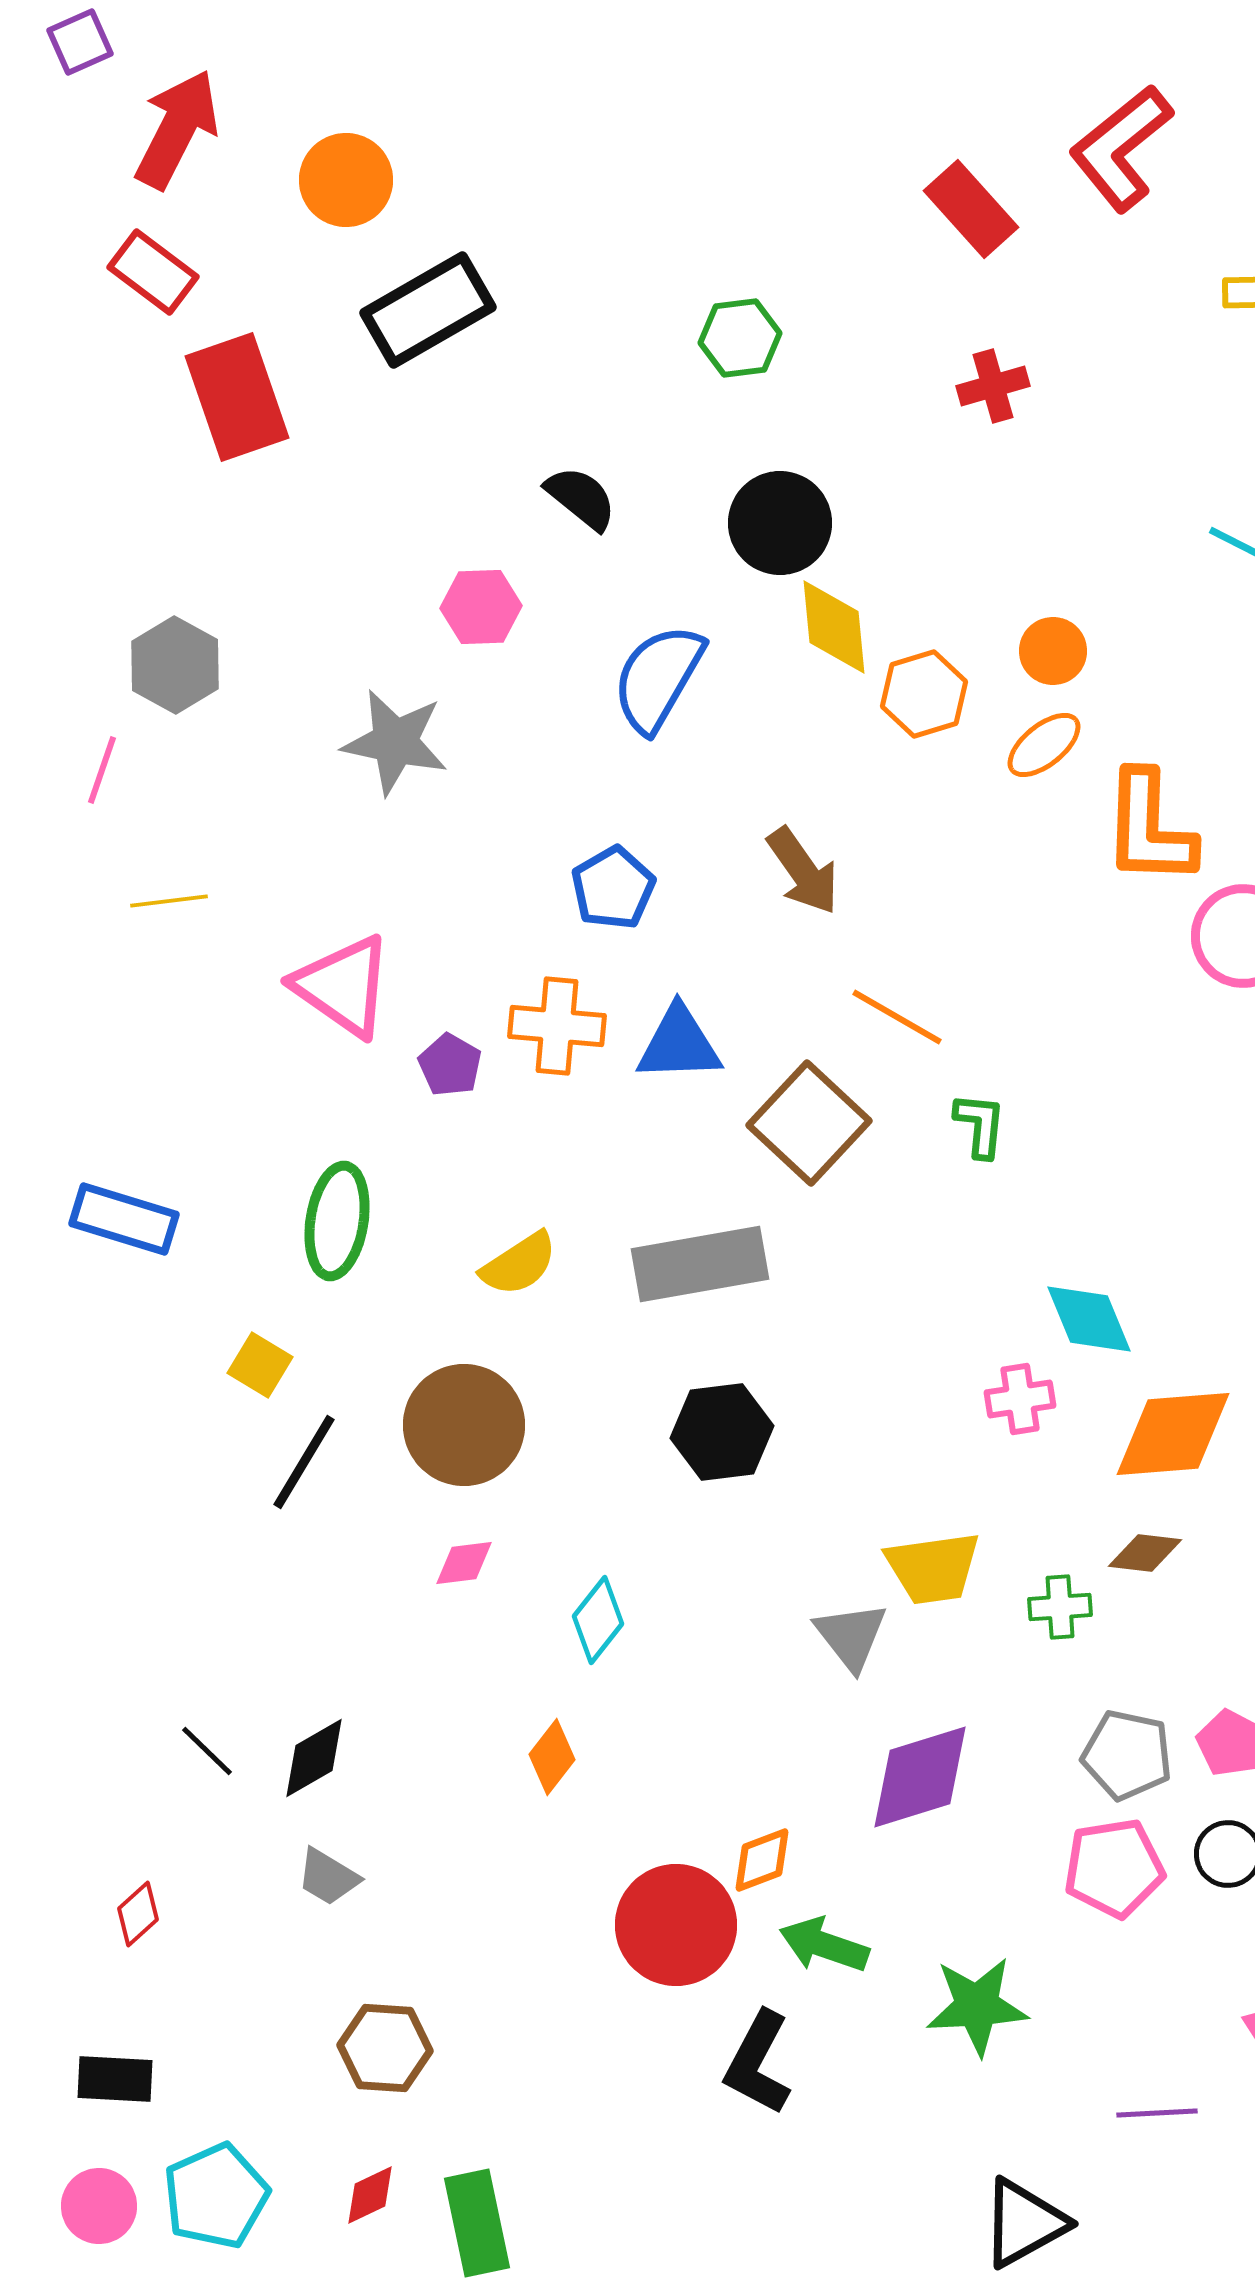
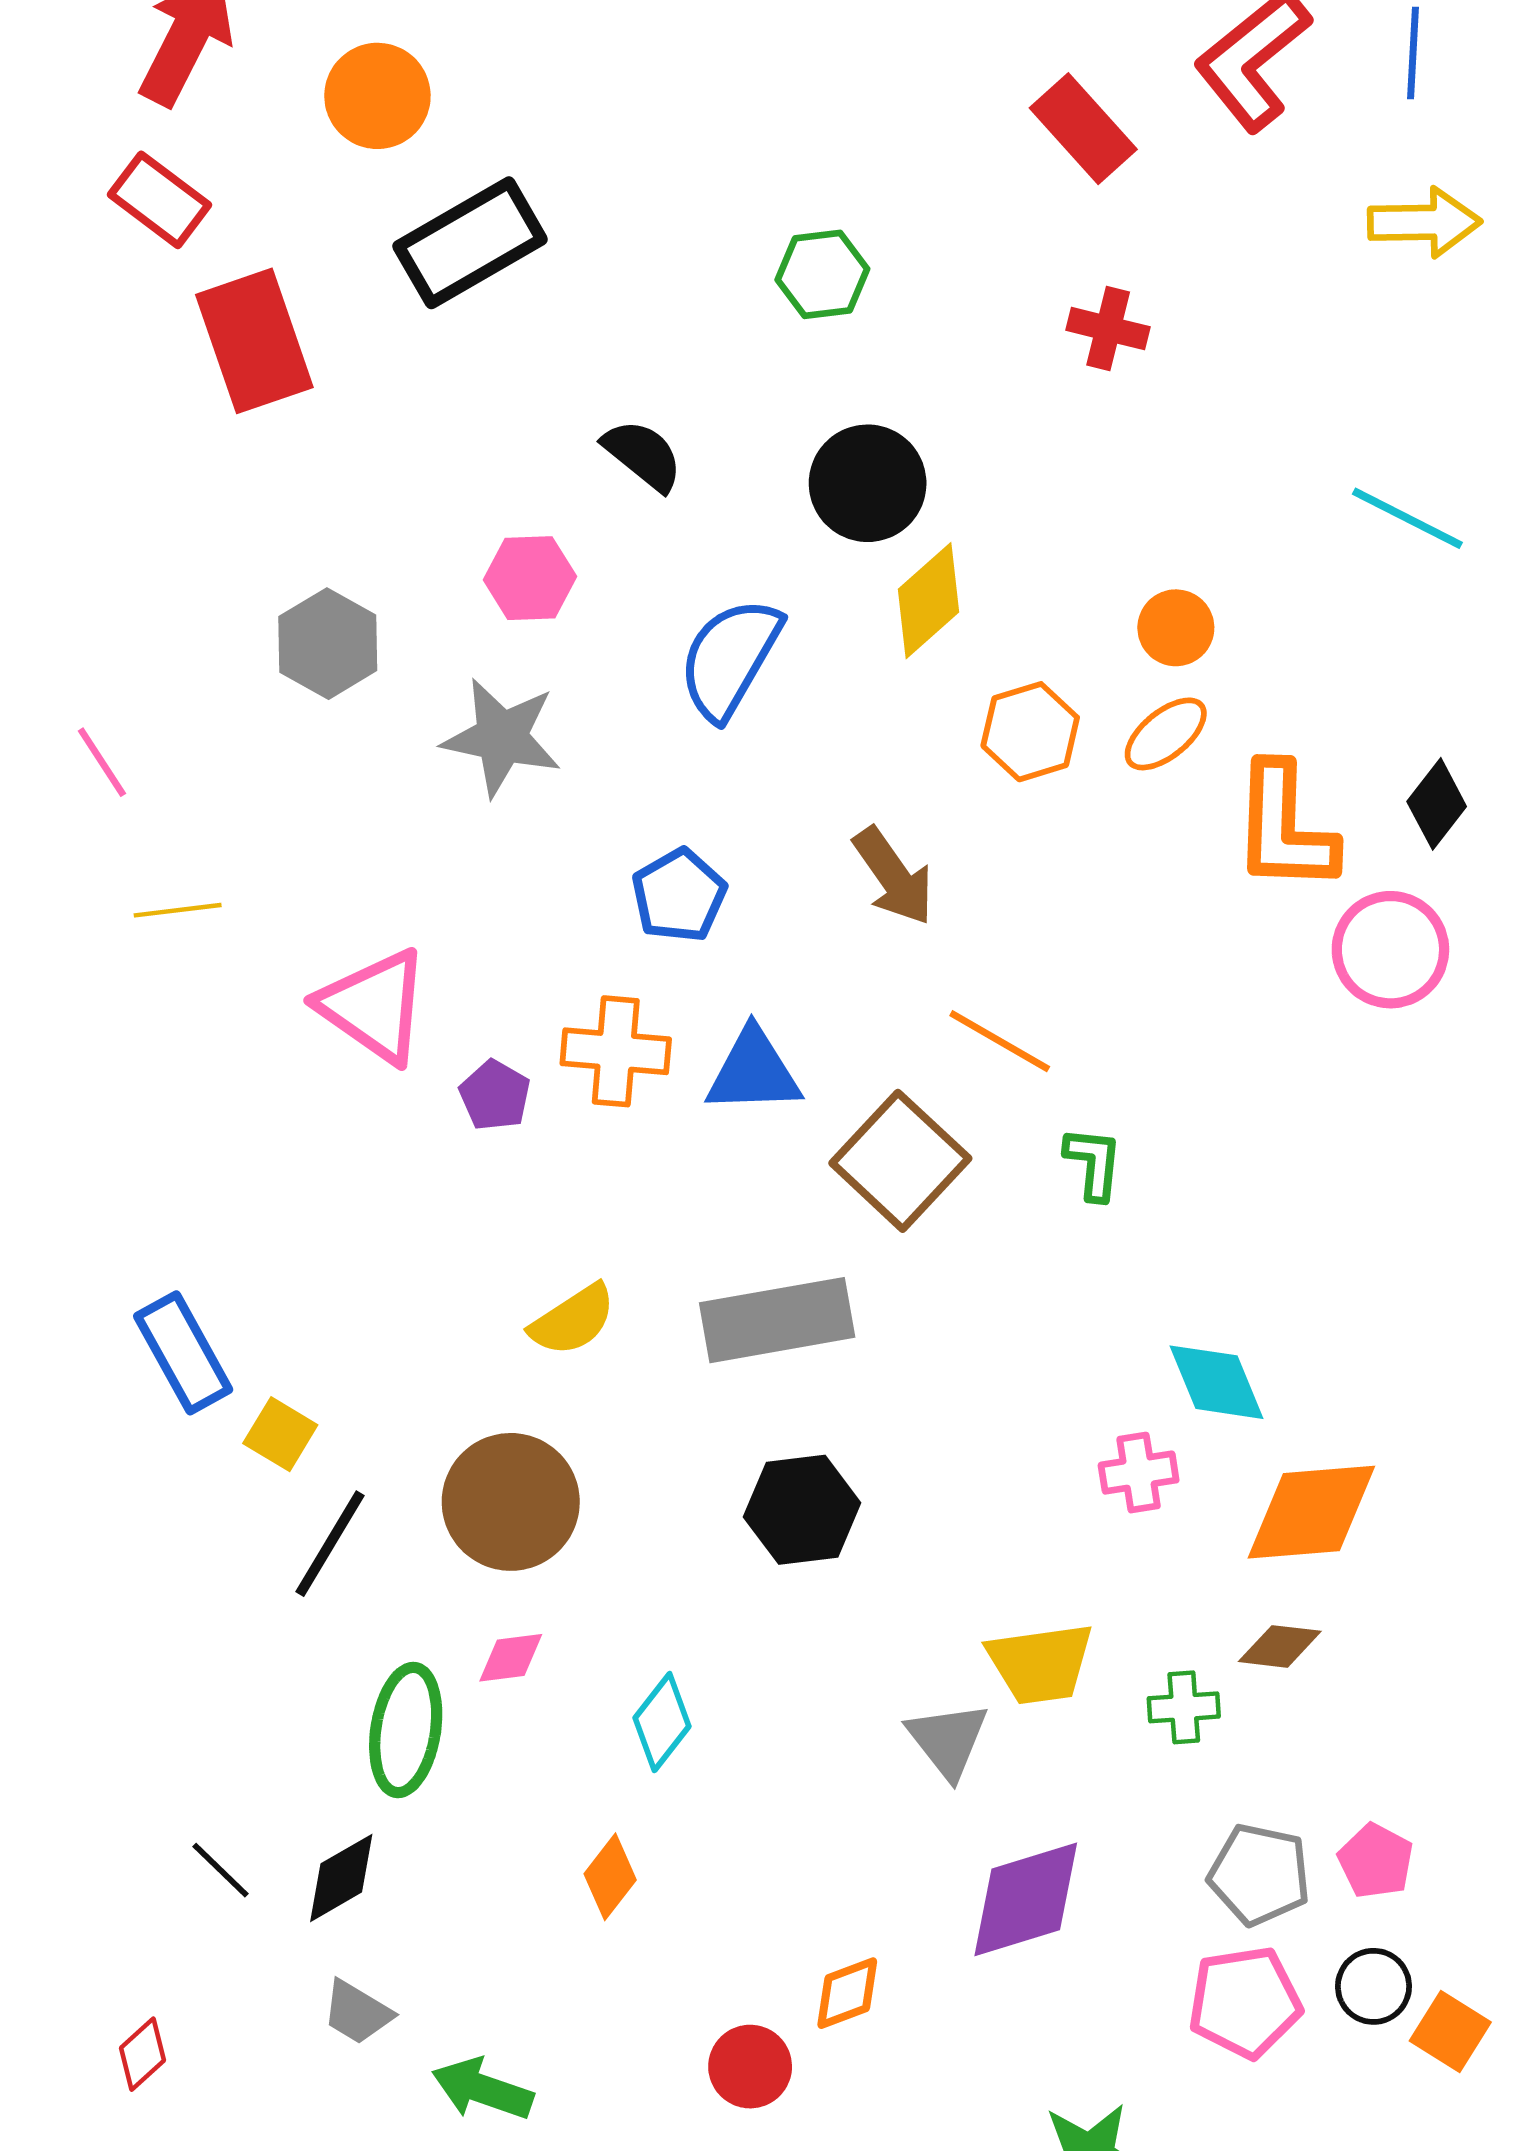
red cross: (993, 386) -> (1108, 329), turned 30
yellow diamond: (834, 627) -> (929, 601), turned 54
gray hexagon: (175, 665) -> (328, 644), moved
orange hexagon: (924, 694) -> (1030, 732), moved
gray star: (395, 742) -> (502, 737), moved
pink line: (102, 770) -> (102, 762), turned -52
blue rectangle: (124, 1219) -> (183, 1353), moved, turned 44
green ellipse: (337, 1221) -> (406, 1730), moved
red circle: (676, 1925) -> (750, 2067), size x0.6
green arrow: (824, 1945) -> (482, 2089), moved

